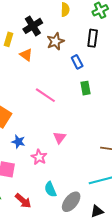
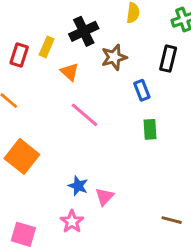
pink line: (45, 95) -> (84, 115), moved
blue star: (18, 142) -> (78, 186), moved

